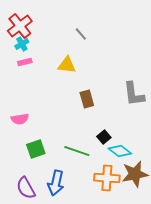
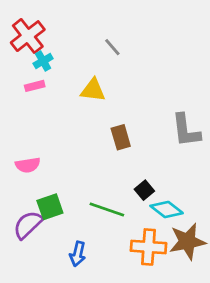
cyan cross: (22, 44) -> (43, 61), moved
blue arrow: (56, 183) -> (78, 254), size x0.7
purple semicircle: (26, 188) -> (28, 225), moved, turned 75

